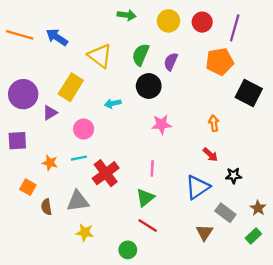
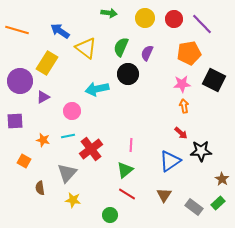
purple line: (235, 28) -> (202, 24), turned -60
blue arrow: (57, 37) -> (60, 31), moved
yellow rectangle: (71, 87) -> (47, 63), moved
cyan arrow: (113, 103) -> (97, 89), size x1.6
pink star: (161, 124) -> (182, 84), moved
black star: (234, 176) -> (201, 151), size x1.5
gray triangle: (78, 201) -> (67, 173), turned -40
brown semicircle: (46, 207) -> (40, 188), moved
gray rectangle: (225, 213) -> (194, 207), moved
brown triangle: (205, 232) -> (164, 195), moved

